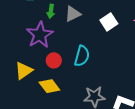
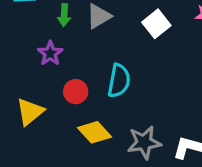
purple star: (40, 35) -> (50, 53), size x0.6
yellow diamond: (49, 86) -> (95, 132), moved

